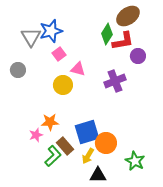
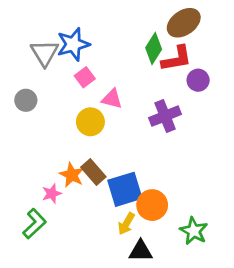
orange star: (50, 122) -> (72, 175), turned 30
brown rectangle: (65, 146) -> (93, 172), moved
green L-shape: (53, 156) -> (34, 224), moved

